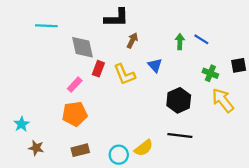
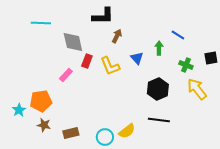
green arrow: (180, 42) -> (159, 48), moved
orange pentagon: (75, 114) -> (41, 101), moved
brown star: (36, 148) -> (44, 125), moved

